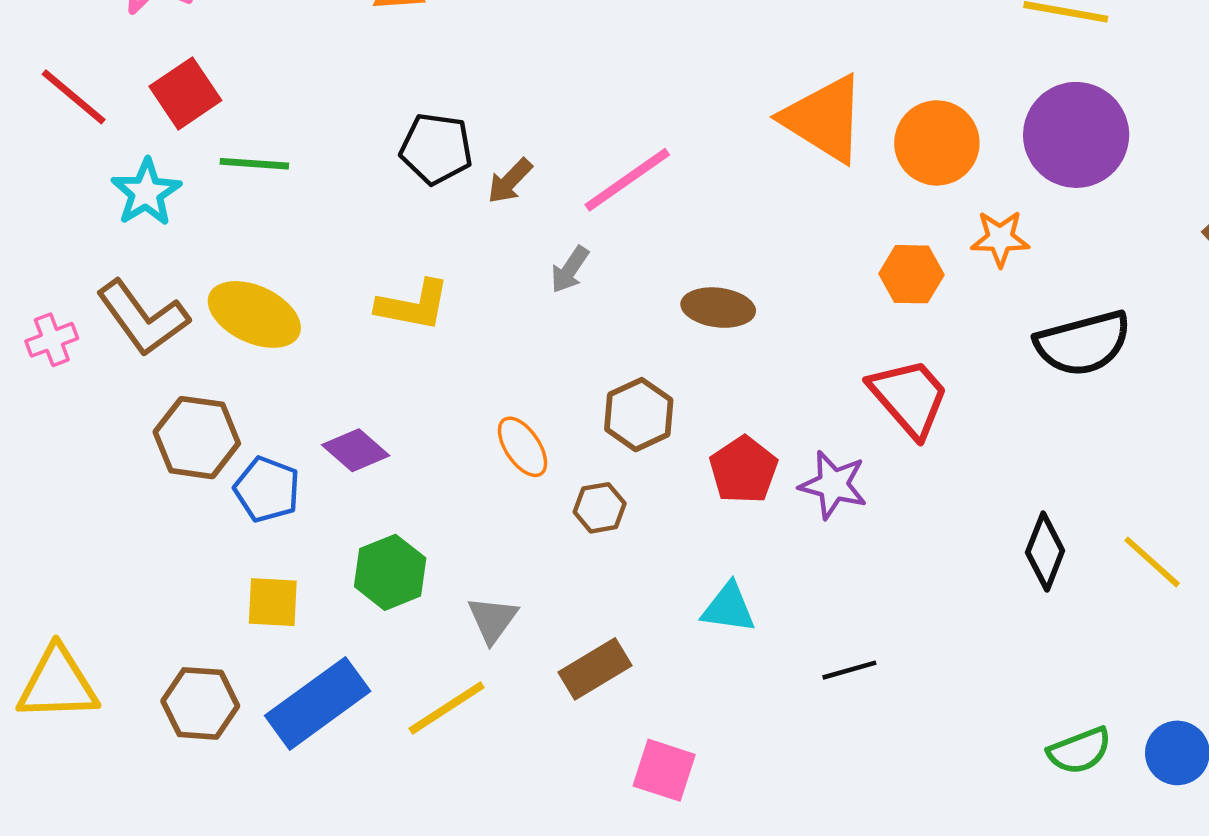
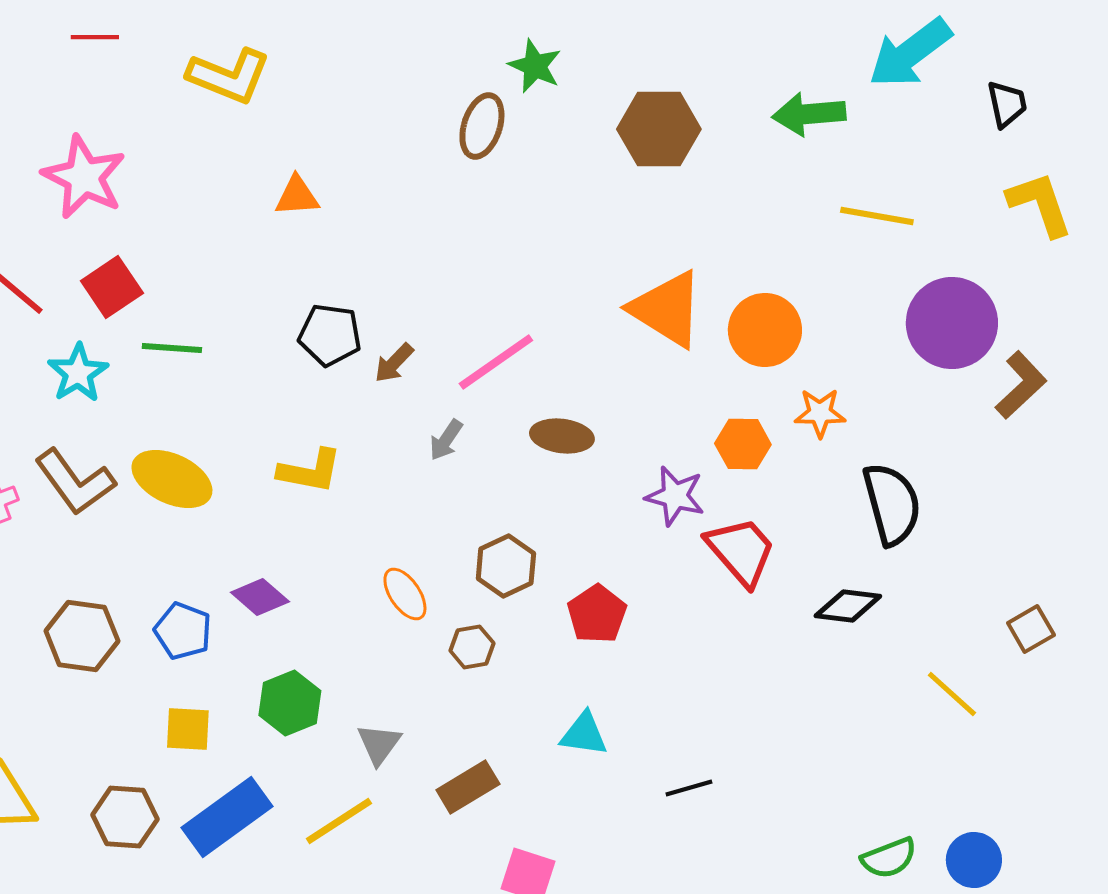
purple circle: (1076, 135) -> (952, 323), moved
brown ellipse: (718, 308) -> (562, 436), moved
black semicircle: (1083, 343) -> (892, 504), turned -90
brown hexagon: (197, 438) -> (82, 636), moved
purple star: (833, 485) -> (675, 496), moved
black diamond: (1045, 552) -> (848, 606), moved, turned 76

